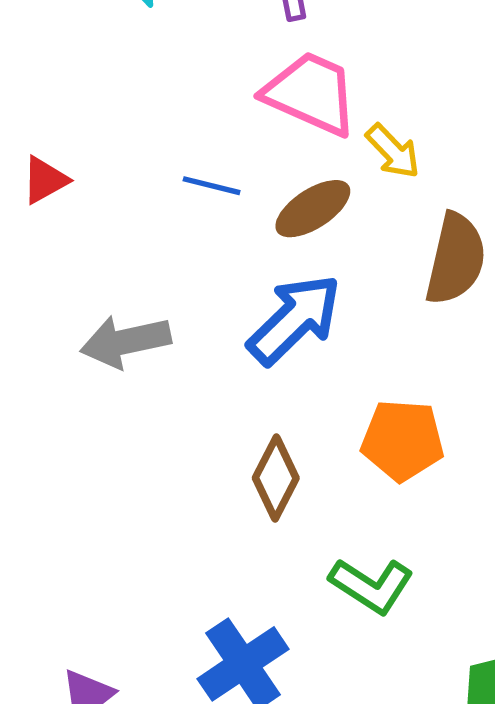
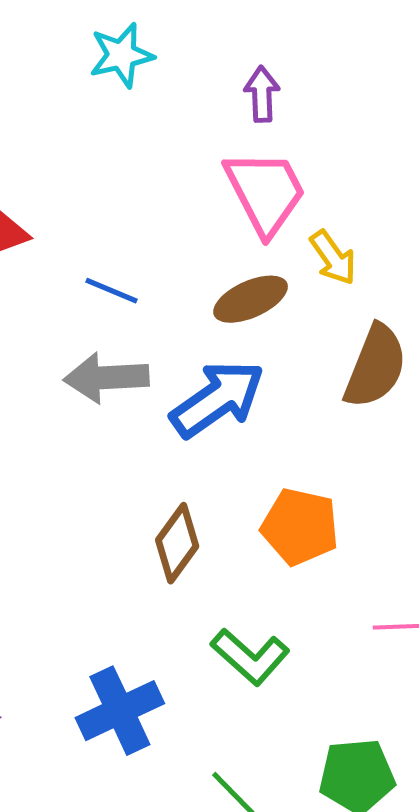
pink trapezoid: (311, 93) -> (265, 192), turned 30
blue line: (212, 186) -> (112, 291), moved
gray arrow: (126, 342) -> (106, 378), moved

